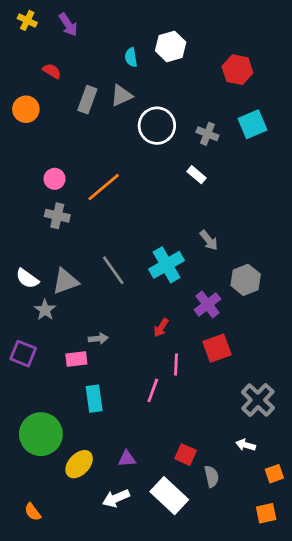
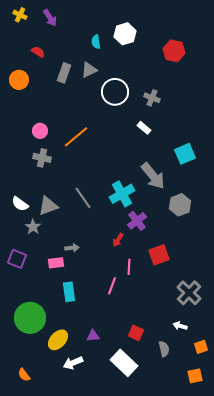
cyan square: (252, 124) -> (185, 154), moved
gray arrow: (209, 240) -> (153, 176), size x1.8
purple cross: (207, 304) -> (137, 221), moved
gray semicircle: (212, 476) -> (164, 349), moved
white arrow: (116, 498) -> (73, 363), moved

